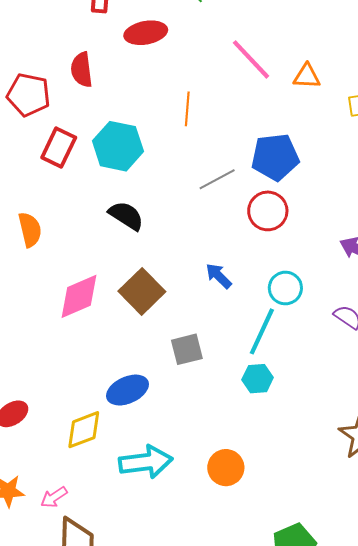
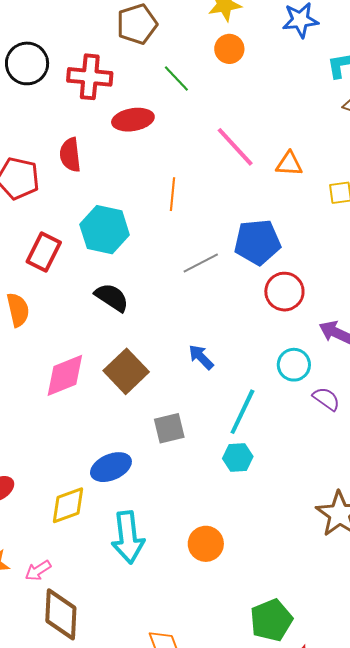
red rectangle: (59, 147) -> (44, 252), moved
red circle: (268, 211) -> (284, 292), moved
cyan circle: (285, 288) -> (294, 365), moved
cyan arrow: (146, 462) -> (128, 537), turned 90

